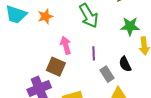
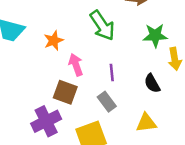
orange star: (45, 16) -> (54, 41), moved
gray rectangle: (107, 74) -> (107, 102), moved

